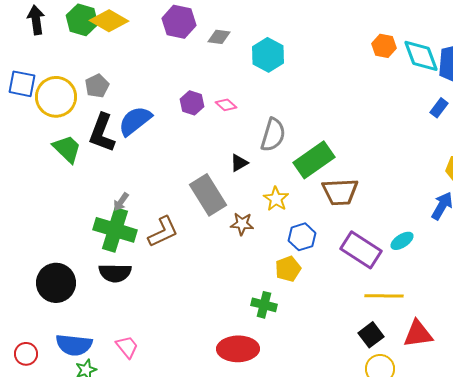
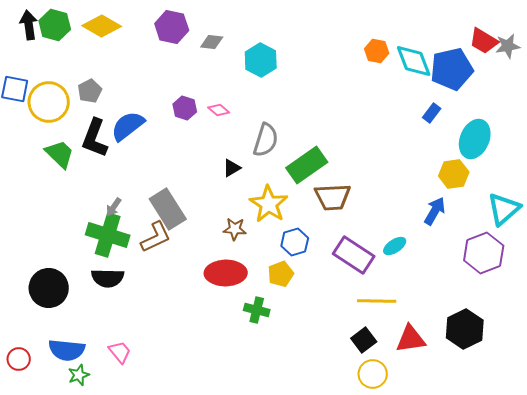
green hexagon: (82, 20) -> (55, 25), moved
gray rectangle: (208, 195) -> (168, 209), moved
yellow star: (276, 199) -> (269, 204), size x1.5
red ellipse: (238, 349) -> (226, 273), moved

